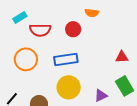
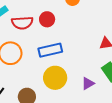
red circle: (73, 29) -> (47, 19), moved

